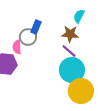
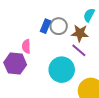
gray circle: (28, 37) -> (59, 26), moved
cyan circle: (72, 70) -> (62, 70), moved

